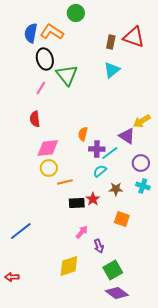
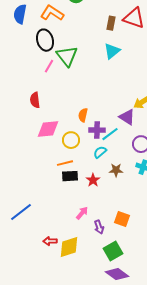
blue semicircle: (31, 33) -> (20, 14), moved
pink line: (41, 88) -> (49, 66), moved
yellow circle: (49, 168) -> (71, 140), moved
black rectangle: (77, 203) -> (70, 176), moved
orange square: (122, 219) -> (122, 219), moved
red arrow: (12, 277) -> (50, 241), moved

